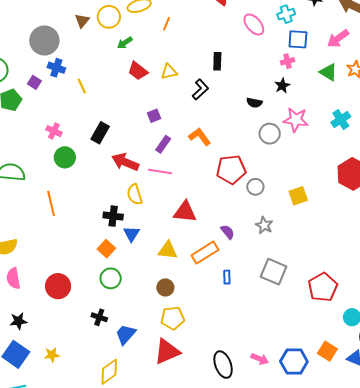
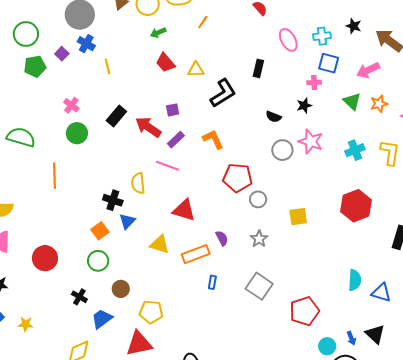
black rectangle: (217, 61) -> (258, 68), moved
black L-shape: (200, 89) -> (223, 93), size x1.4
red arrow: (125, 162) -> (148, 127), moved
brown circle: (165, 287) -> (121, 289), moved

